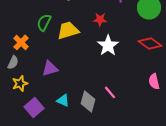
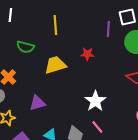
green semicircle: (44, 22) -> (25, 47), moved, turned -102
white star: (108, 45) -> (95, 101), moved

